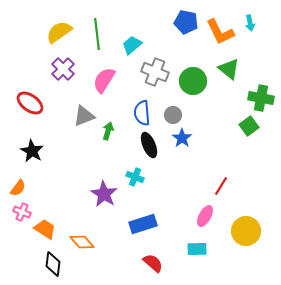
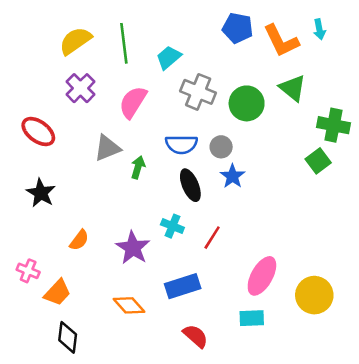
blue semicircle: (142, 113) -> (181, 144), turned -85
red line: (221, 186) -> (212, 238), moved
orange semicircle: (18, 188) -> (79, 240), moved
pink ellipse: (205, 216) -> (262, 276), size x1.4
orange trapezoid: (45, 229) -> (57, 293), turned 100
orange diamond: (82, 242) -> (129, 305), moved

